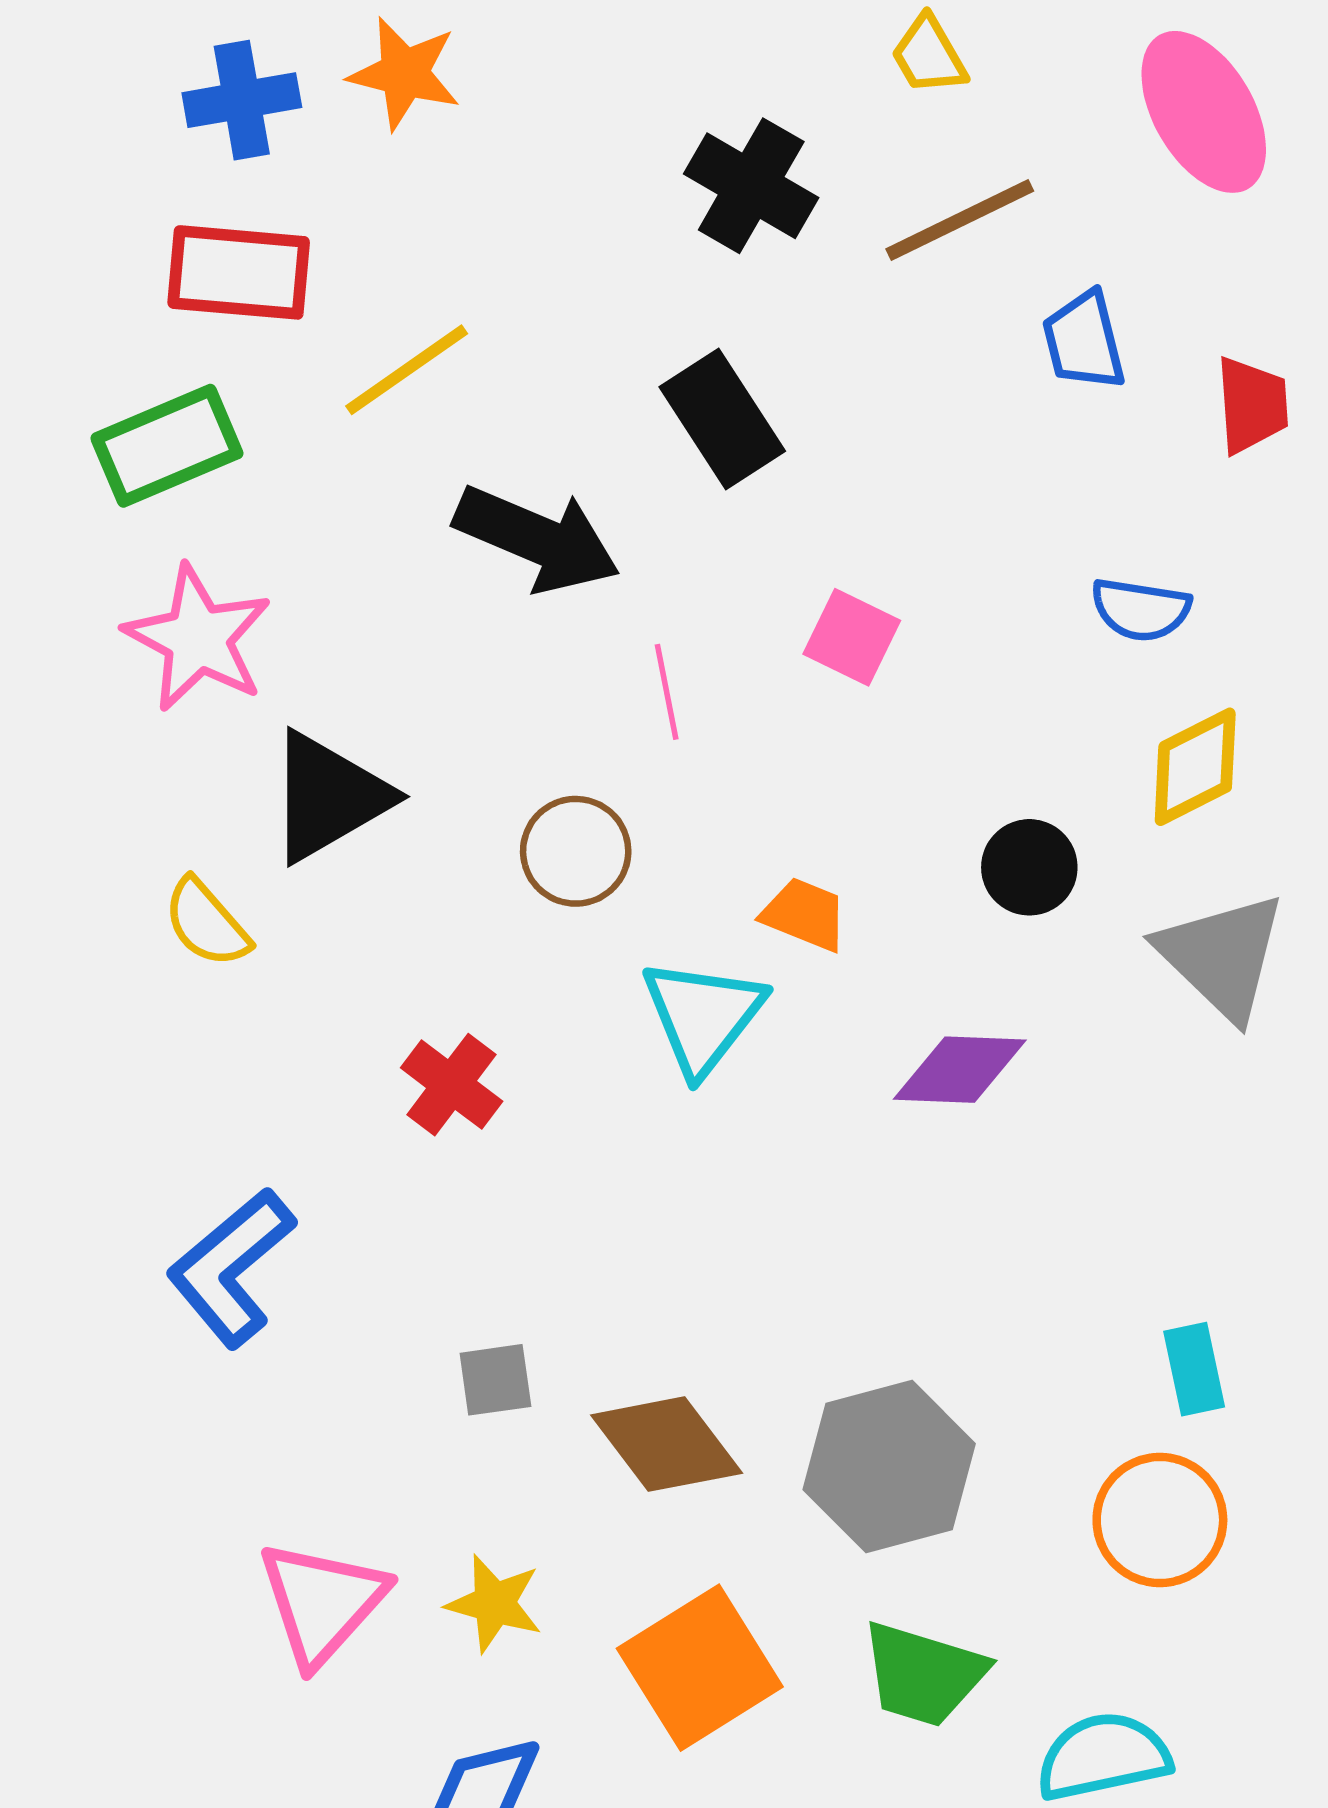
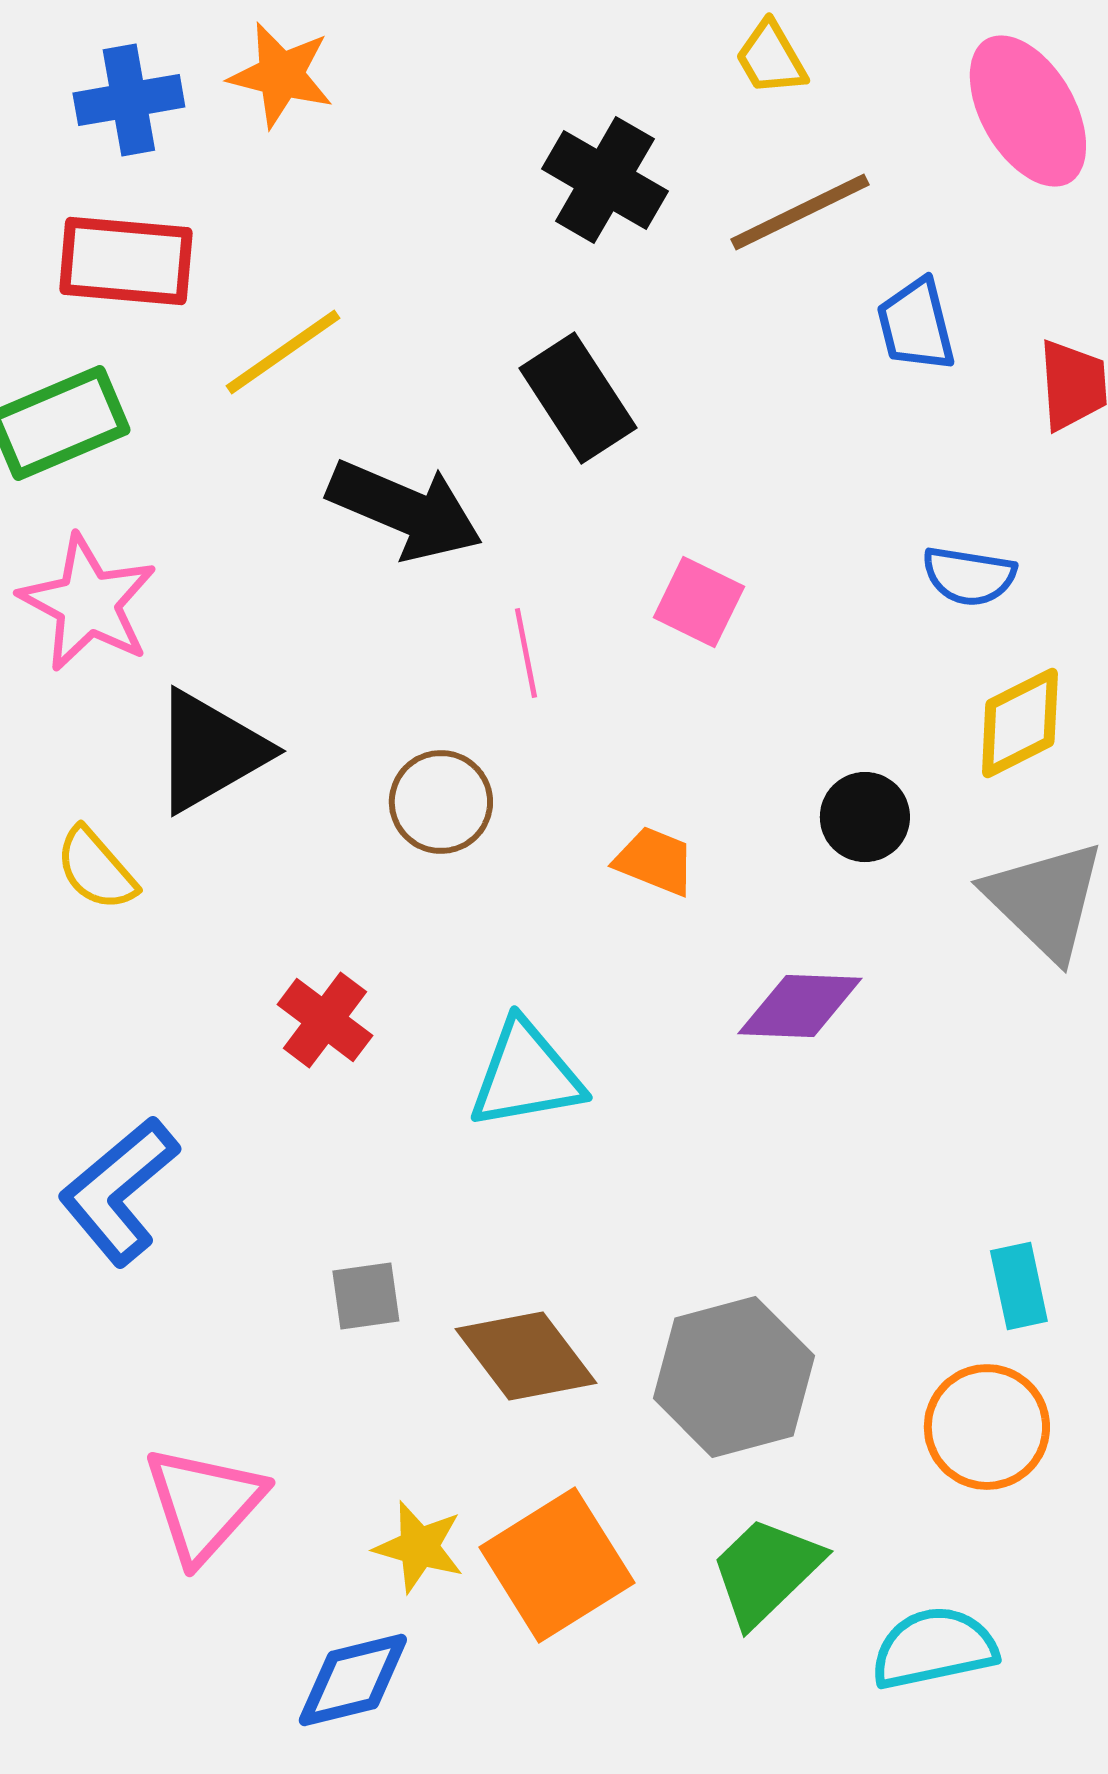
cyan triangle: (703, 1016) -> (526, 1075), moved, turned 42
yellow star: (494, 1603) -> (419, 1547), moved
green trapezoid: (923, 1674) -> (766, 1571), turned 119

